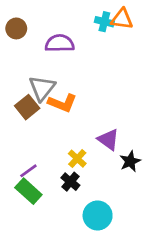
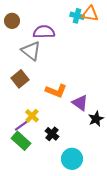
gray triangle: (42, 88) -> (31, 51), moved, turned -30
orange L-shape: (62, 103) -> (56, 91), moved
yellow cross: (77, 159) -> (32, 116), moved

